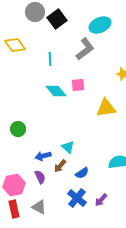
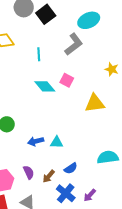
pink square: (78, 85) -> (67, 80), turned 32
cyan triangle: (68, 147) -> (57, 142), turned -40
blue arrow: (43, 156) -> (36, 141), moved
brown arrow: (60, 166) -> (49, 176), moved

